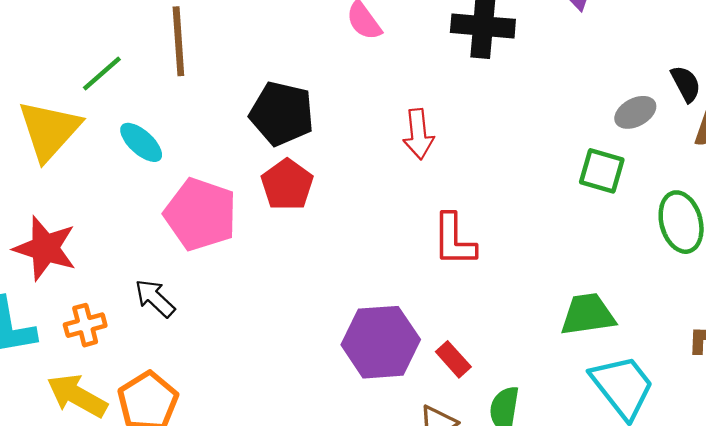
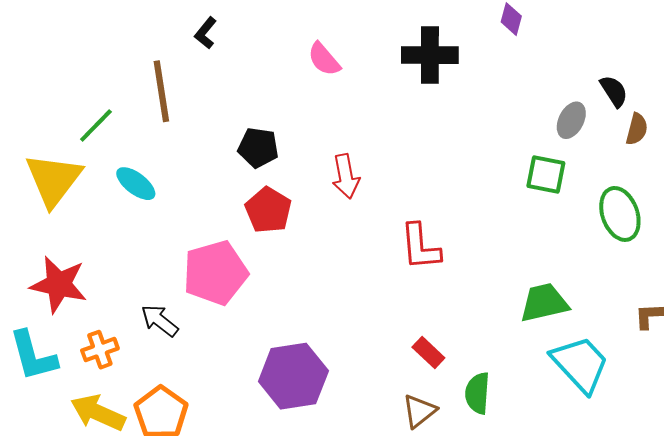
gray ellipse: (635, 112) -> (571, 120), turned -30
black pentagon: (282, 114) -> (258, 148), size x0.7
red arrow: (418, 134) -> (346, 176), moved
pink pentagon: (201, 214) -> (215, 273), moved, turned -30
purple hexagon: (381, 342) -> (293, 376), moved

